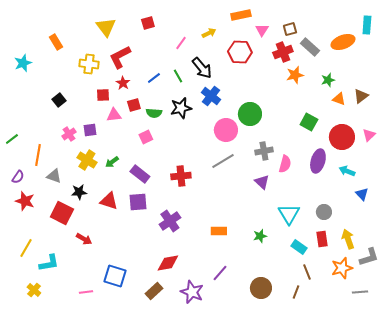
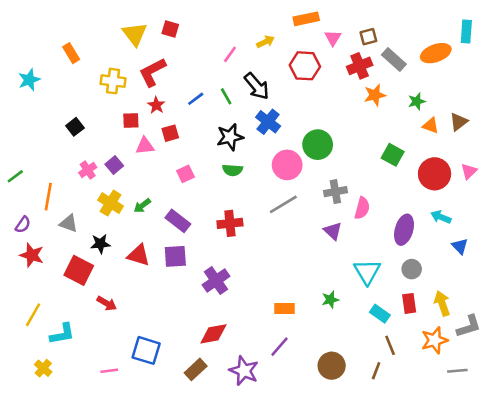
red square: (148, 23) -> (170, 29), moved, turned 32
green semicircle: (154, 113) -> (232, 170), moved
purple square: (90, 130) -> (114, 165), turned -32
purple ellipse: (318, 161) -> (404, 230), moved
orange rectangle: (219, 231) -> (285, 308), moved

